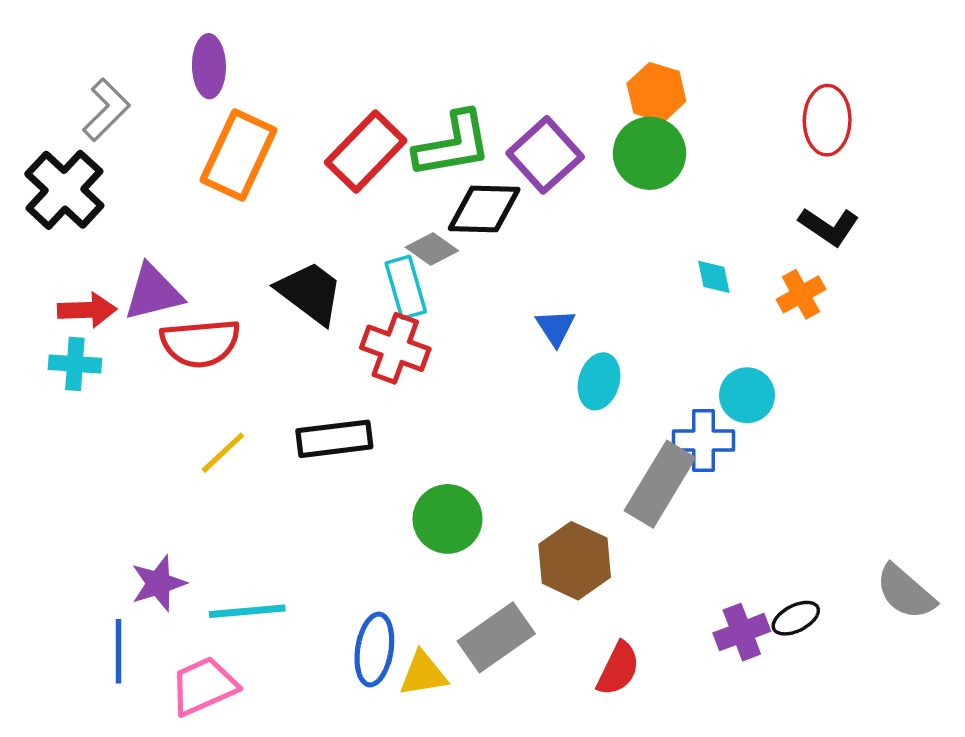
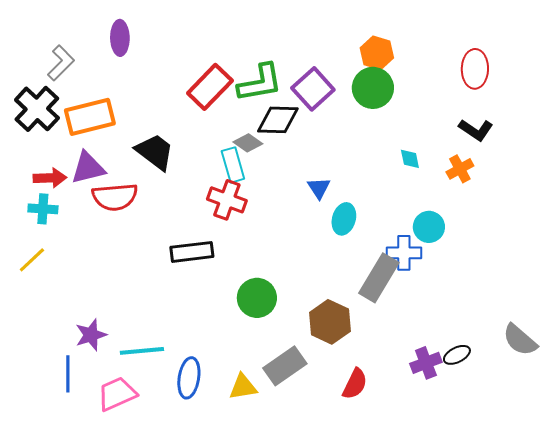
orange rectangle: (239, 155) -> (90, 117), moved, turned 51
black trapezoid: (310, 293) -> (155, 152), moved
yellow line: (223, 453) -> (32, 260), moved
blue ellipse: (374, 650) -> (189, 378), moved

